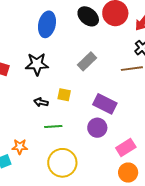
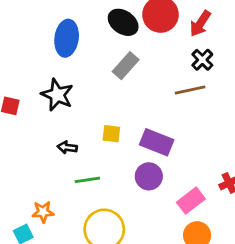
gray rectangle: (87, 61) -> (126, 66), moved
black star: (37, 64) -> (57, 95), turned 30
yellow square: (64, 95) -> (111, 134), moved

